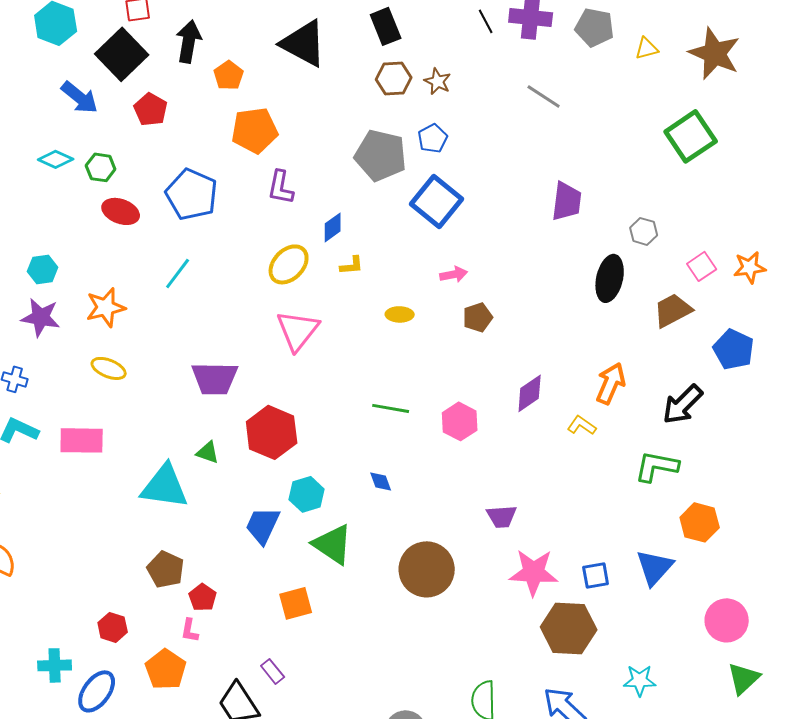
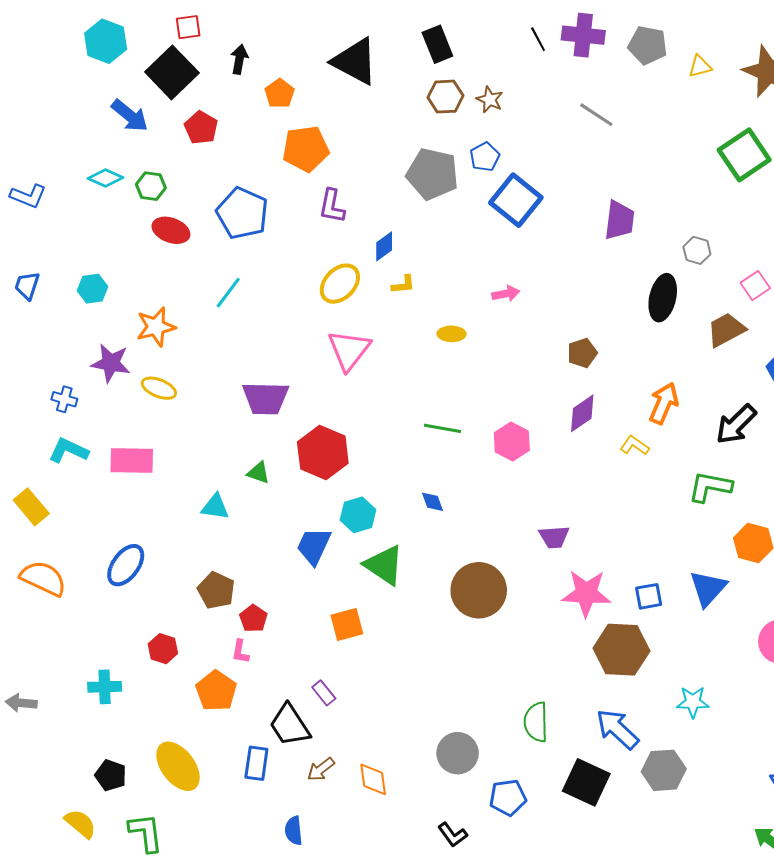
black arrow: (189, 41) -> (239, 59), size x0.7
blue square: (437, 201) -> (516, 200), moved
purple star: (41, 317) -> (111, 363), moved
brown pentagon: (478, 317) -> (582, 353), moved
cyan triangle: (165, 486) -> (215, 507), size x0.6
blue ellipse: (97, 691) -> (126, 565), moved

